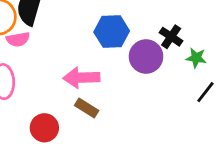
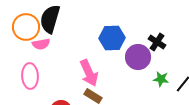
green star: (196, 58) -> (161, 79), moved
pink arrow: (81, 78) -> (89, 73), turned -112

